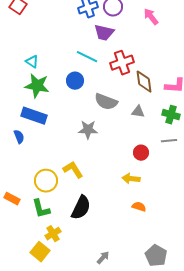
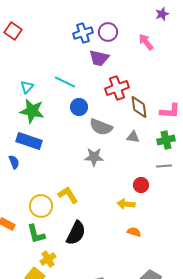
cyan line: (87, 57) -> (65, 82), moved
cyan triangle: (32, 62) -> (27, 87), turned 40
blue circle: (75, 81) -> (79, 107), moved
green cross: (171, 115) -> (166, 140), turned -30
gray star: (88, 130) -> (94, 157), moved
red circle: (141, 153) -> (141, 185), moved

